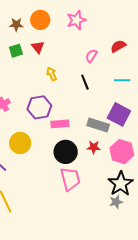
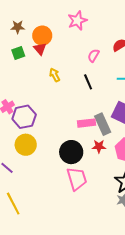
orange circle: (40, 20) -> (42, 36), moved
purple hexagon: (39, 107) -> (24, 117), moved
pink rectangle: (60, 124) -> (87, 123), moved
gray rectangle: (98, 125) -> (103, 124), turned 50

